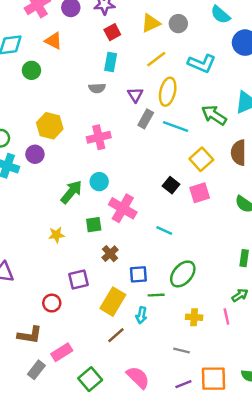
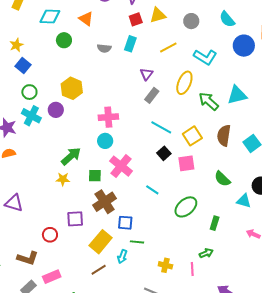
yellow triangle: (151, 23) -> (158, 15), moved
gray semicircle: (97, 88) -> (104, 48), moved
yellow ellipse: (168, 92) -> (184, 83), moved
cyan line: (176, 127) -> (161, 127), moved
pink cross: (99, 137) -> (108, 117), moved
green arrow: (71, 192) -> (71, 156), moved
brown cross: (110, 254) -> (105, 202), size x1.6
green ellipse: (183, 274) -> (186, 207), moved

